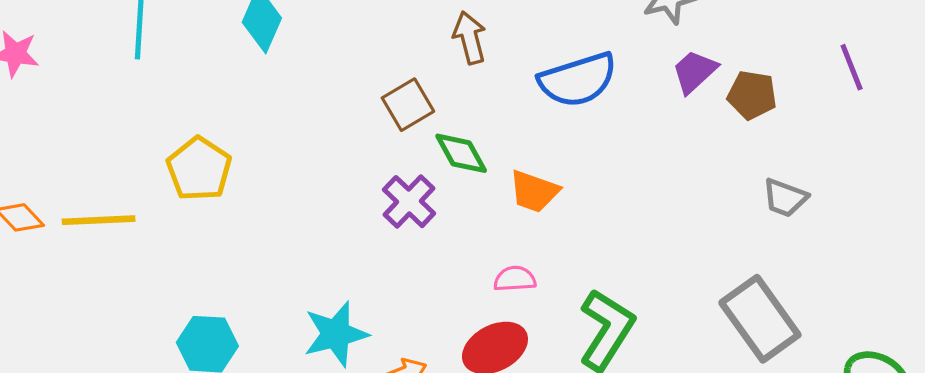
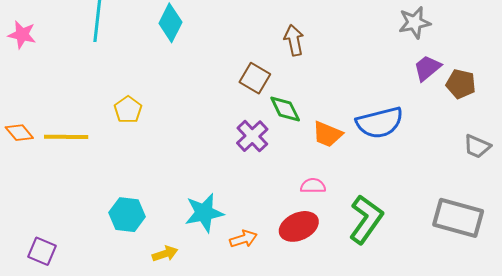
blue semicircle: (578, 80) -> (380, 123), moved
brown square: (408, 105) -> (255, 78), turned -32
yellow pentagon: (199, 169) -> (128, 110), size x0.7
gray rectangle: (760, 319) -> (458, 218), turned -42

